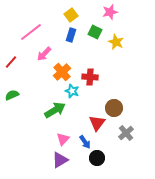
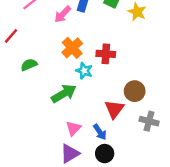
pink arrow: (44, 54) -> (63, 14), moved
green semicircle: (12, 95) -> (29, 65), moved
gray cross: (126, 133) -> (149, 121), turned -35
black circle: (97, 158) -> (105, 154), moved

